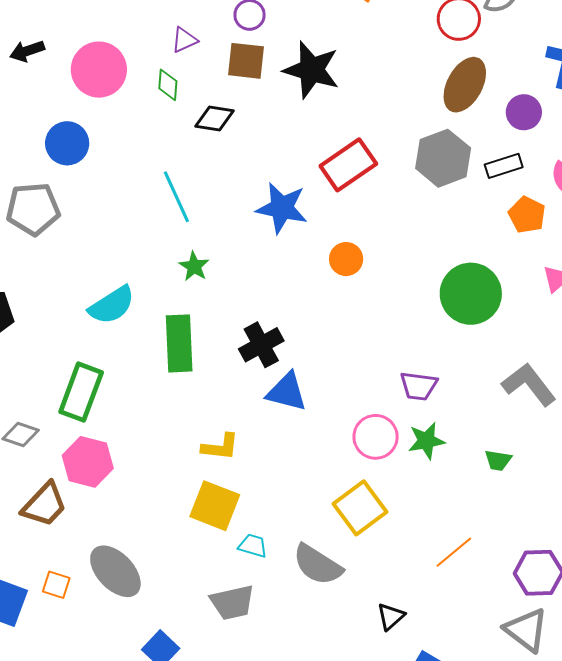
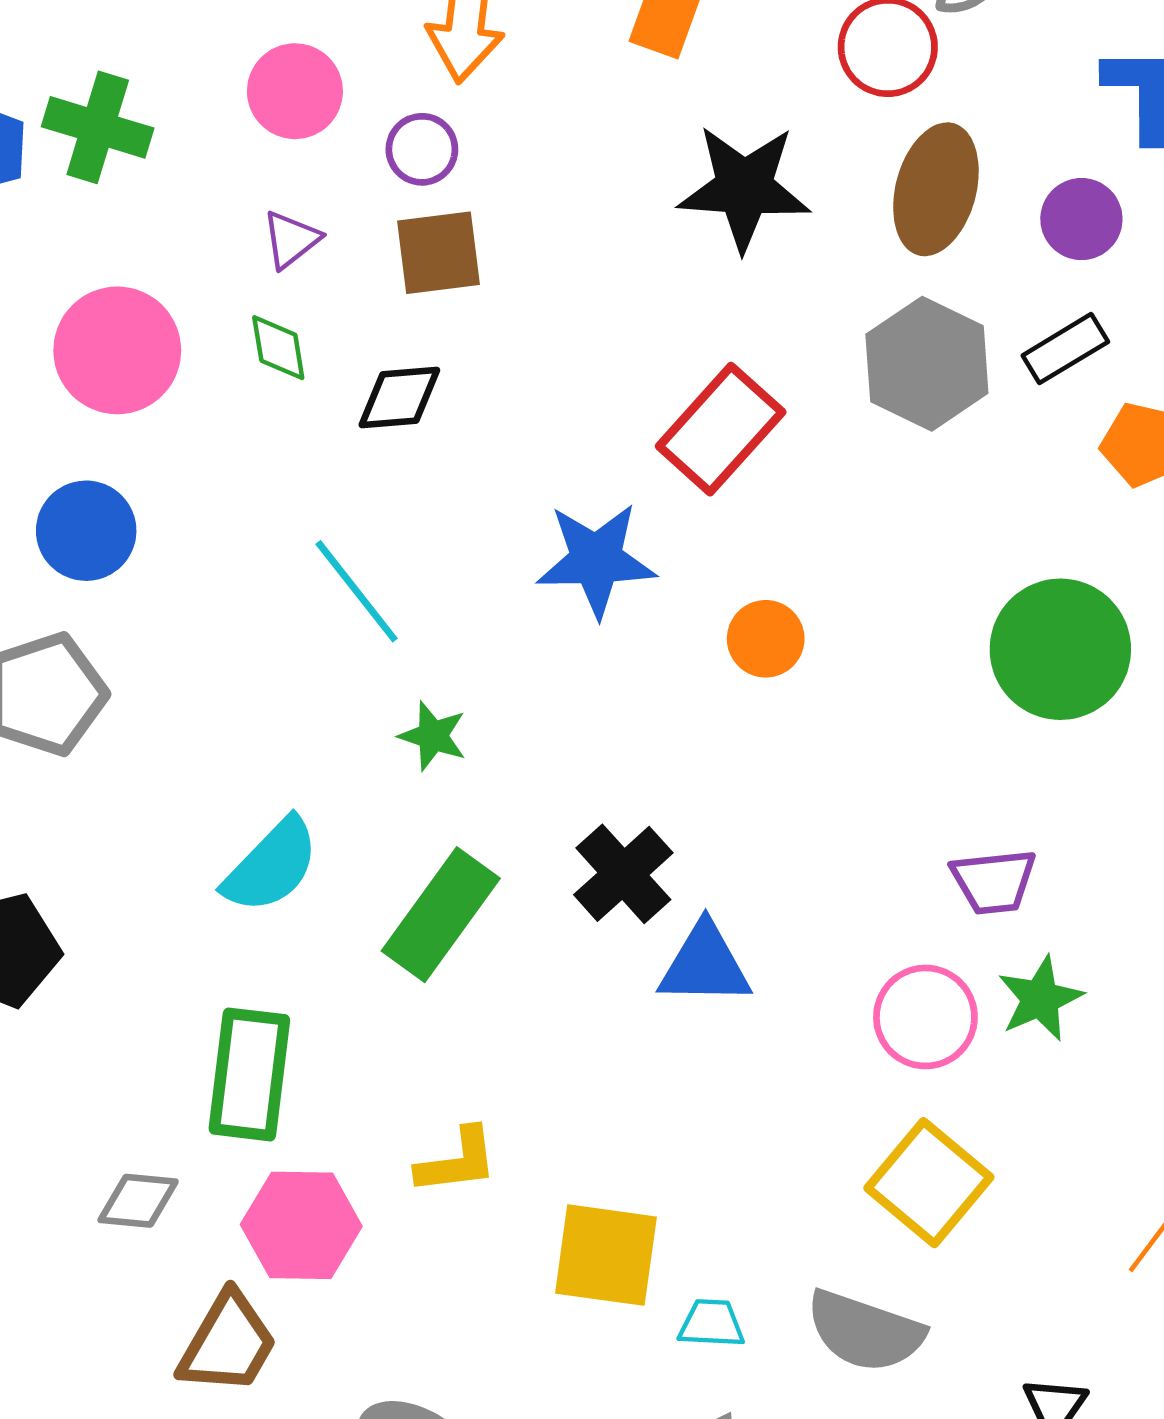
black star: (311, 70) -> (744, 188), moved
green rectangle: (179, 343) -> (441, 915), turned 52
yellow L-shape: (220, 447) -> (457, 1161), moved

